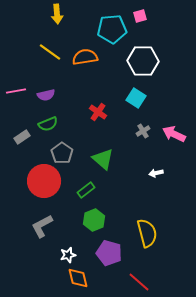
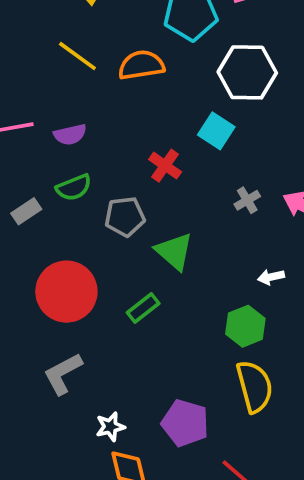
cyan square: (136, 98) -> (216, 131), moved
gray pentagon: (62, 153) -> (125, 217), moved, turned 30
green hexagon: (94, 220) -> (245, 326), moved

